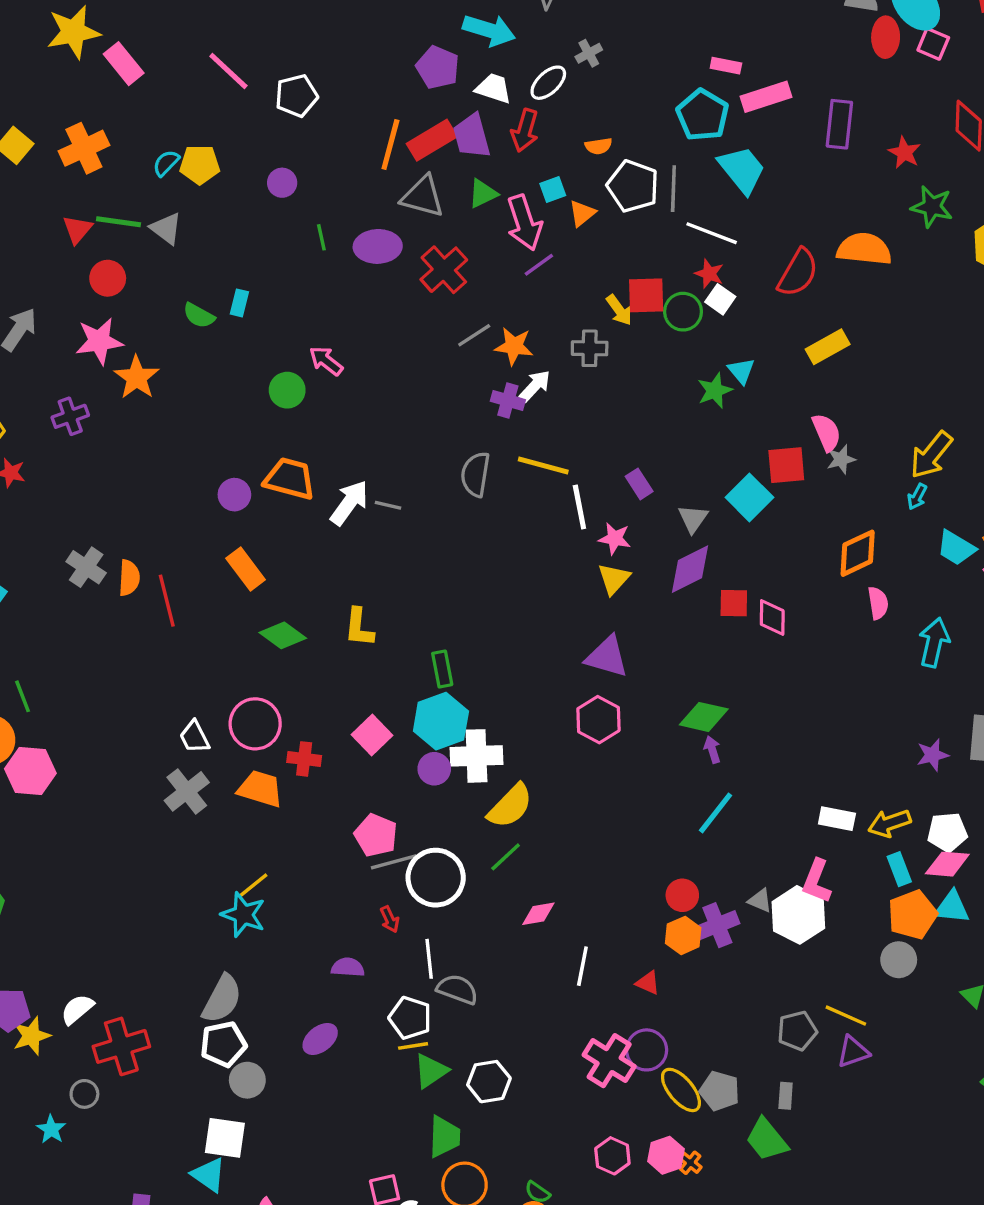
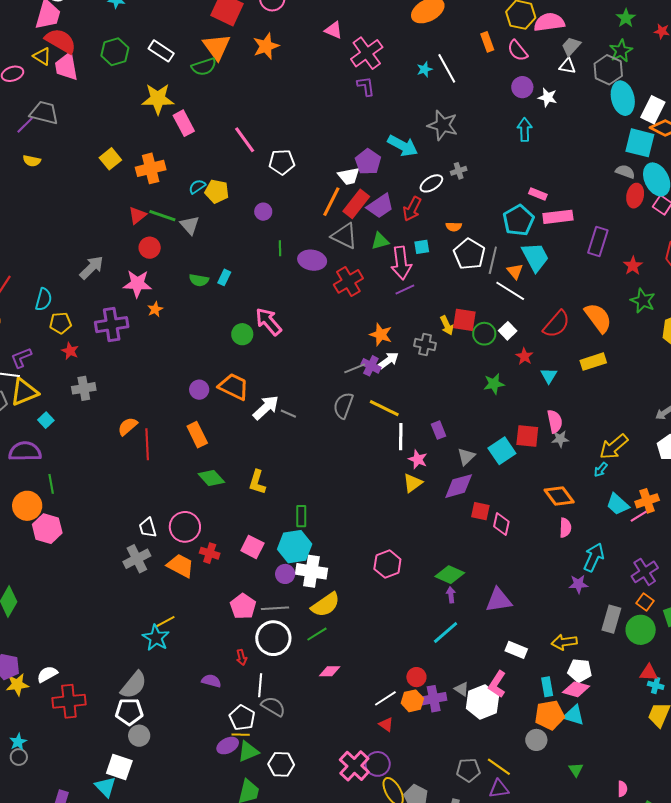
white trapezoid: (494, 88) -> (349, 176), moved, turned 140
purple trapezoid: (472, 136) -> (380, 206), turned -120
red rectangle: (432, 140) -> (356, 204), turned -32
orange triangle: (582, 213) -> (515, 271), moved, turned -42
orange semicircle: (864, 249) -> (598, 318), turned 36
red star: (709, 274) -> (524, 356), moved
green semicircle: (199, 316) -> (199, 280), turned -30
gray line: (474, 335) -> (355, 368), moved
yellow rectangle: (828, 347) -> (593, 362), moved
pink arrow: (326, 361) -> (268, 321), size x1.4
cyan triangle: (741, 371) -> (549, 376), moved
orange star: (137, 377) -> (155, 309), size x0.6
purple cross: (70, 416) -> (112, 325), size x1.5
orange diamond: (858, 553) -> (559, 496), turned 68
gray cross: (86, 567) -> (84, 388), moved, turned 35
orange semicircle: (129, 578) -> (128, 426), turned -145
purple triangle: (607, 657) -> (499, 600), moved, turned -36
pink square: (372, 735) -> (252, 547), turned -30
purple star: (933, 755) -> (578, 584), moved
yellow arrow: (889, 823) -> (564, 642), moved
gray line: (394, 862) -> (275, 608), moved
white line: (582, 966) -> (385, 698), moved, turned 35
purple ellipse: (320, 1039) -> (228, 746), moved
gray circle: (84, 1094) -> (19, 757), moved

